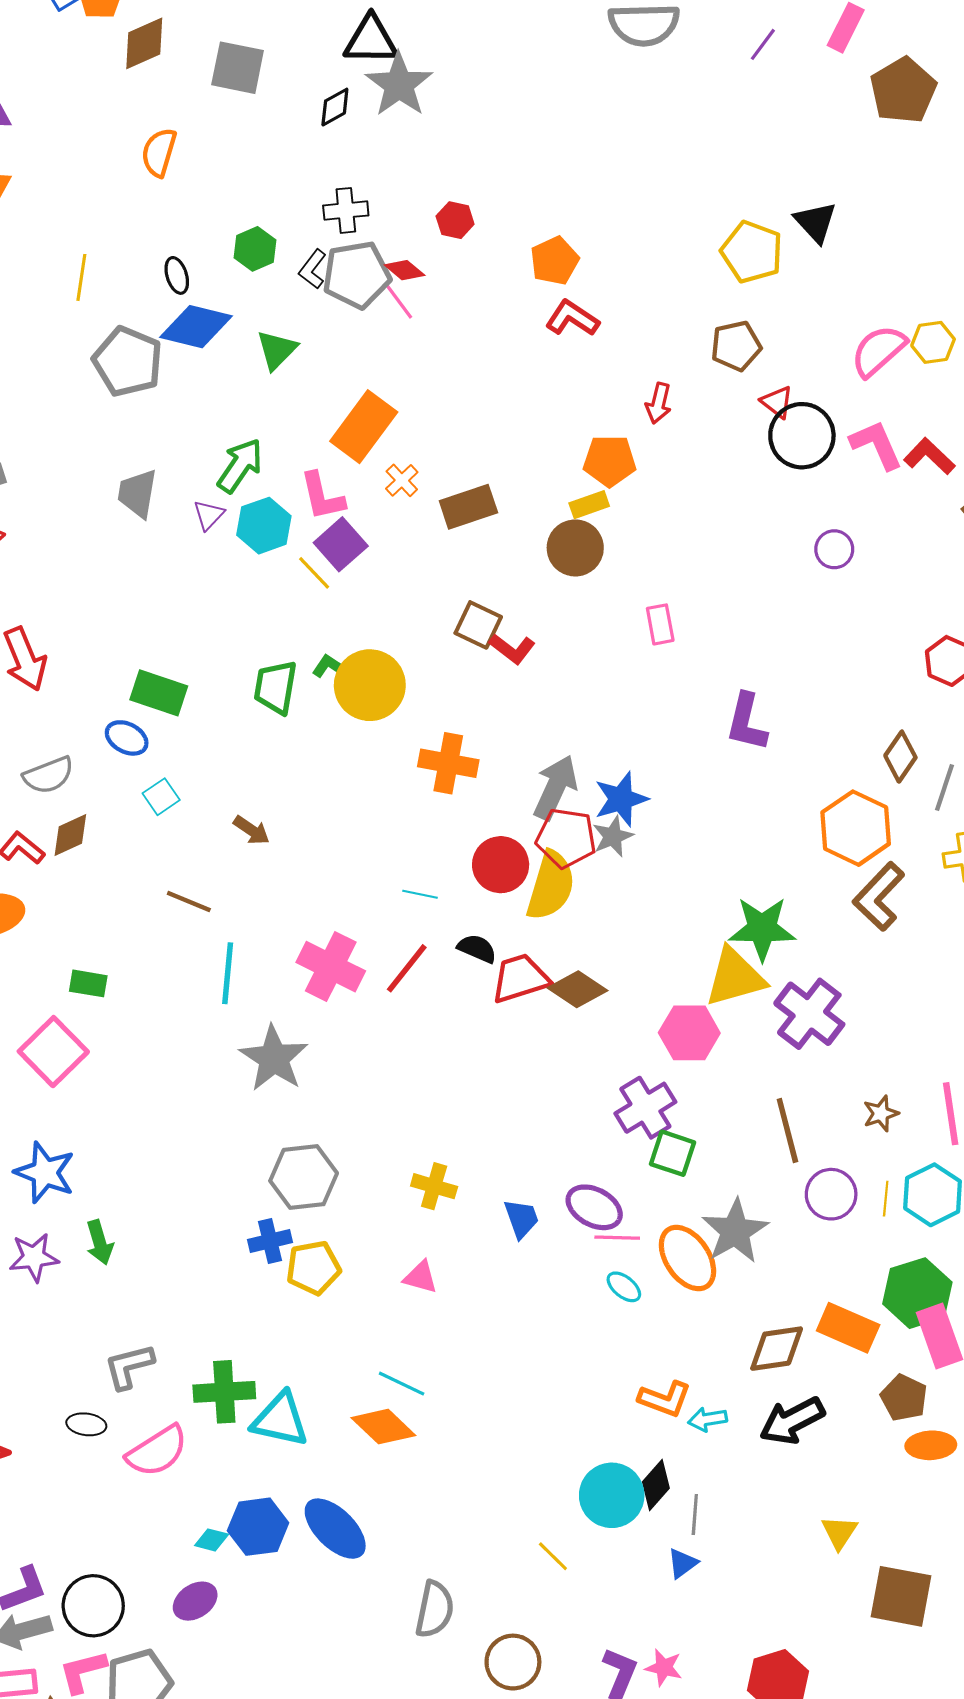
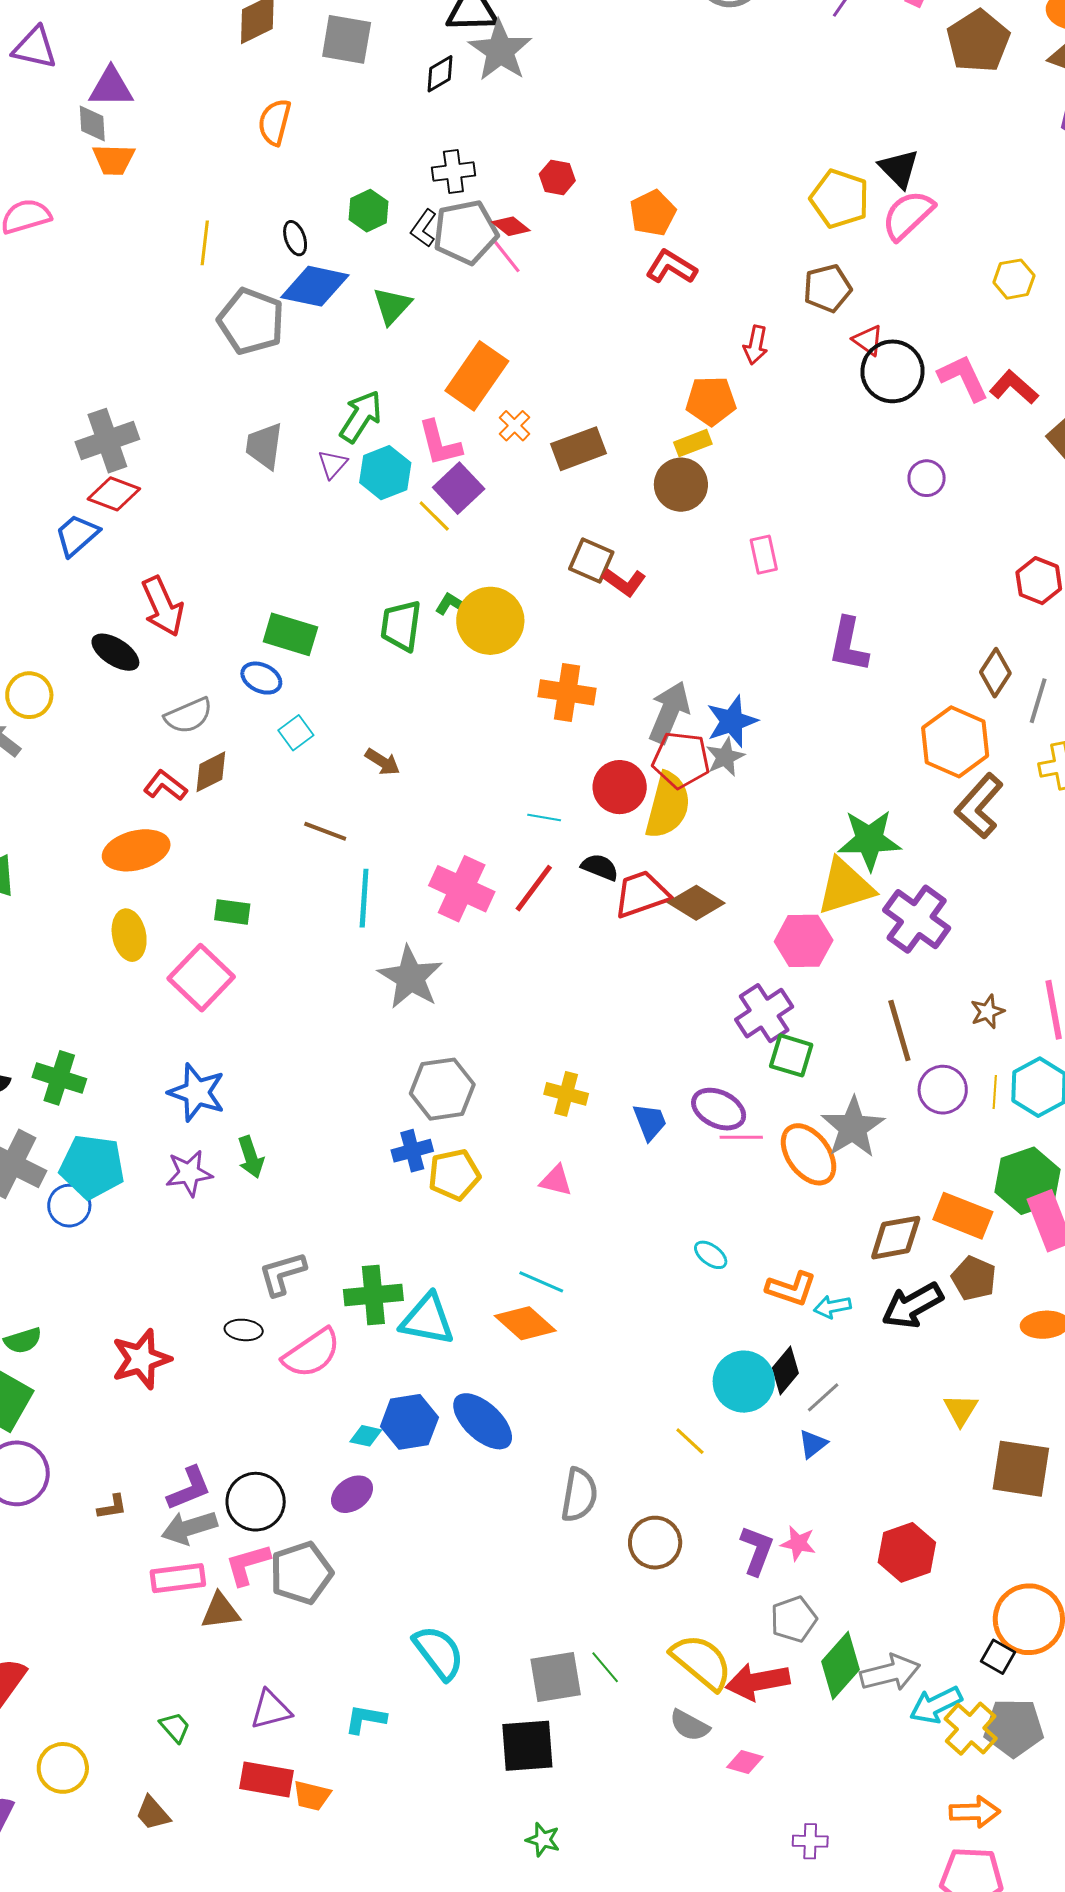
pink semicircle: (878, 351) -> (908, 215), moved
cyan ellipse: (624, 1287) -> (711, 1255), moved
brown pentagon: (904, 1398) -> (974, 1278), moved
gray line: (695, 1515) -> (823, 1397), turned 45

